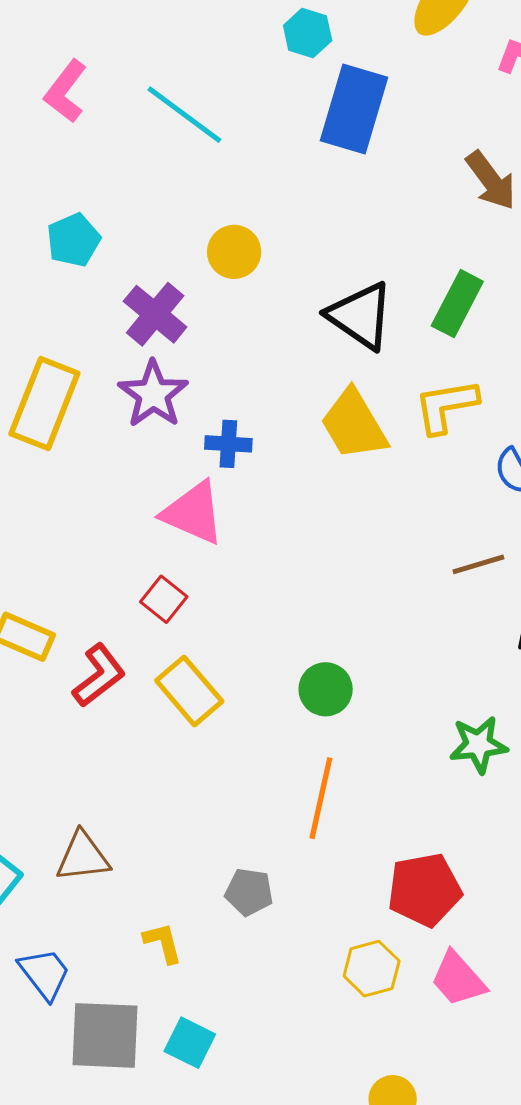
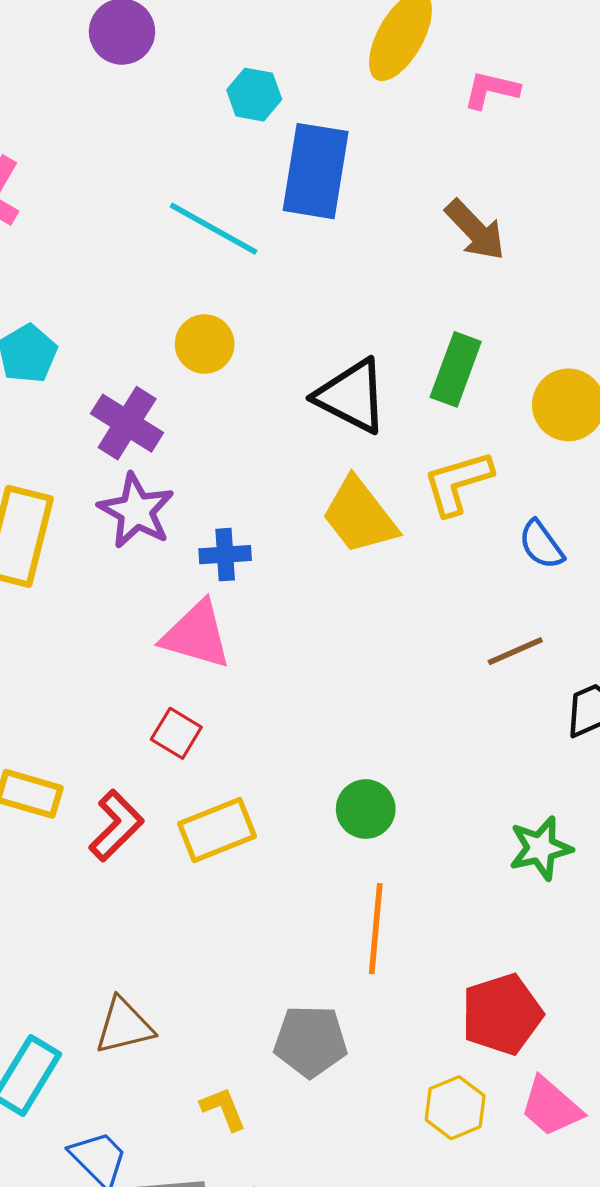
cyan line: (184, 115) -> (213, 229), moved
yellow rectangle: (189, 691) -> (217, 830), turned -64
gray pentagon: (249, 892) -> (310, 1041), size x1.4

